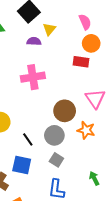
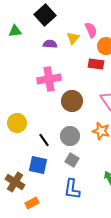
pink semicircle: (85, 22) -> (91, 30), moved
yellow triangle: (49, 29) -> (73, 38), moved
brown circle: (65, 111) -> (72, 101), moved

